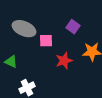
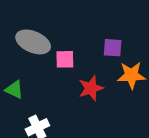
purple square: (73, 27) -> (113, 48), moved, turned -32

